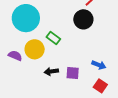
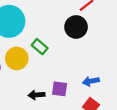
blue arrow: (99, 65) -> (91, 81), turned 144
black arrow: (51, 72) -> (36, 95), moved

